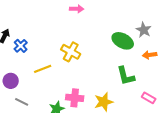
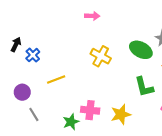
yellow cross: (71, 52) -> (101, 56), moved
gray line: (22, 102) -> (34, 114), turned 32

